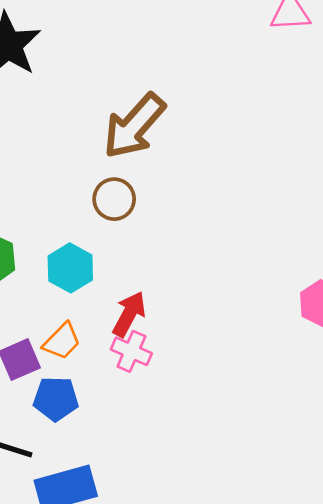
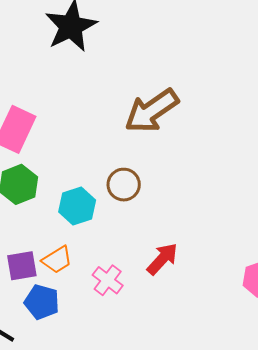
brown circle: (114, 199) -> (124, 185), moved
red arrow: (129, 314) -> (162, 259), moved

